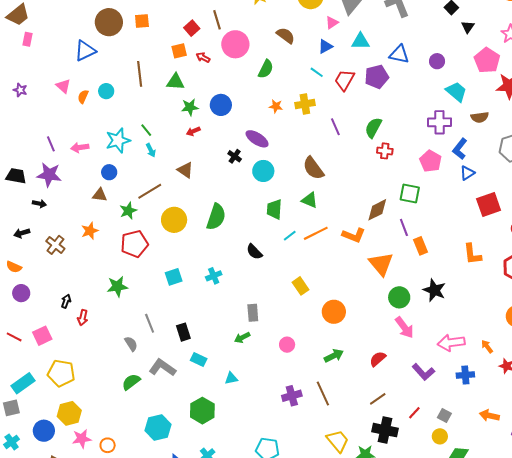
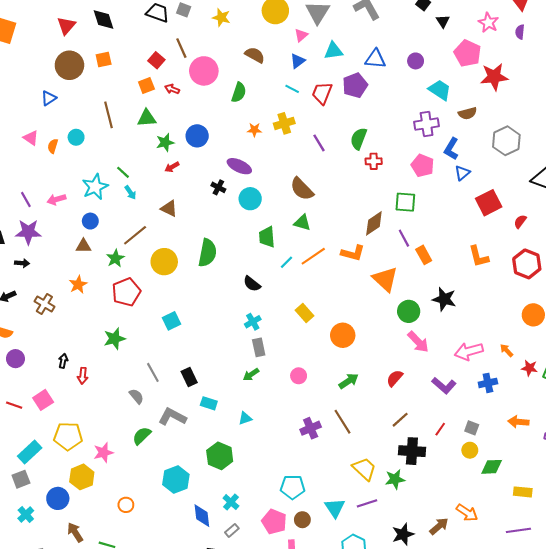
blue triangle: (85, 51) -> (49, 98), size x0.7
cyan cross: (214, 276) -> (253, 322), moved
pink star: (82, 439) -> (103, 452), moved

